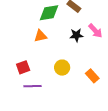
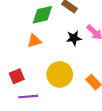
yellow circle: (62, 68) -> (60, 74), size x1.5

